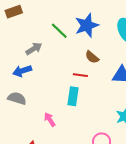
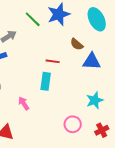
brown semicircle: (92, 57) -> (77, 44), moved

